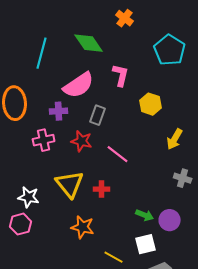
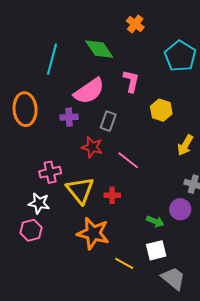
pink cross: (44, 140) -> (50, 172), moved
purple circle: (170, 220) -> (180, 209), moved
orange star: (83, 227) -> (93, 233), size x1.4

